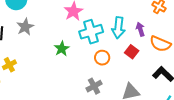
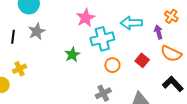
cyan arrow: (118, 28) -> (131, 23), moved, turned 80
purple arrow: (140, 29) -> (158, 32), moved

